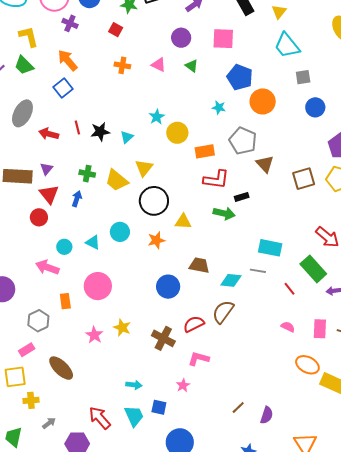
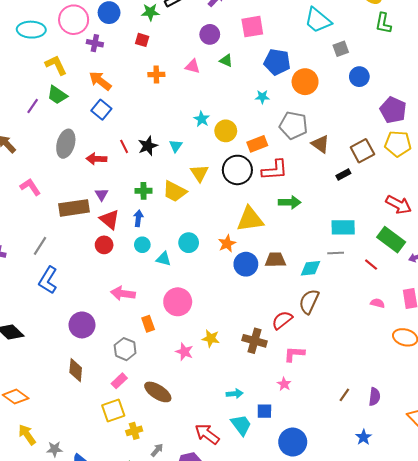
black rectangle: (242, 197) -> (343, 175), moved
black circle: (154, 201) -> (237, 170), moved
yellow triangle: (183, 222) -> (250, 219), size x1.6
cyan circle: (64, 247) -> (142, 245), moved
blue circle: (168, 287) -> (246, 264), moved

